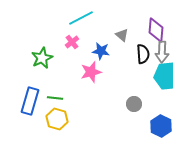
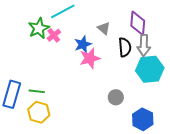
blue star: (101, 51) -> (83, 44), turned -30
green star: (42, 58) -> (39, 28), moved
pink star: (91, 72) -> (90, 58), moved

